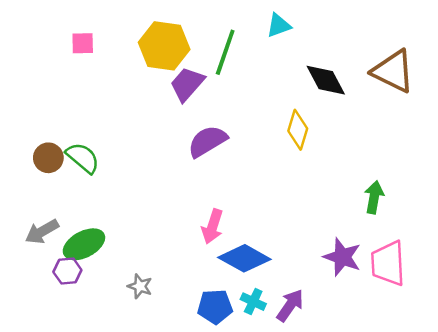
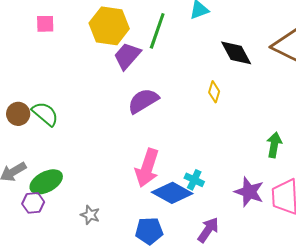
yellow diamond: (298, 130) -> (214, 92), size x0.7
pink arrow: (212, 226) -> (147, 168), size x1.4
cyan cross: (253, 302) -> (194, 180), moved

